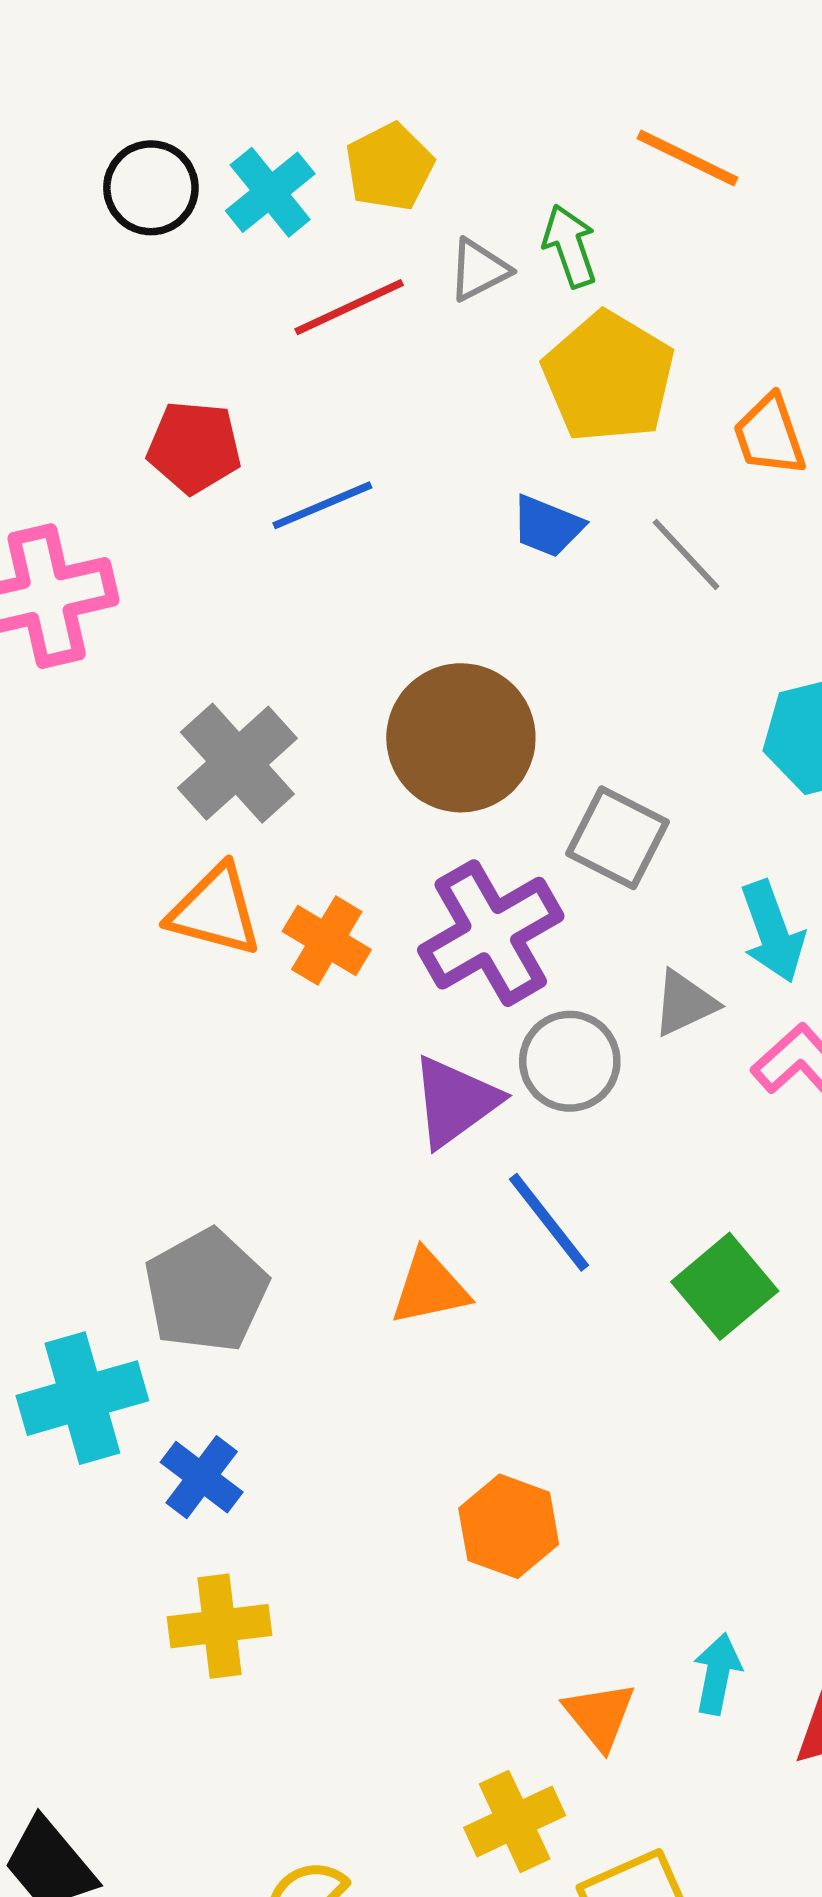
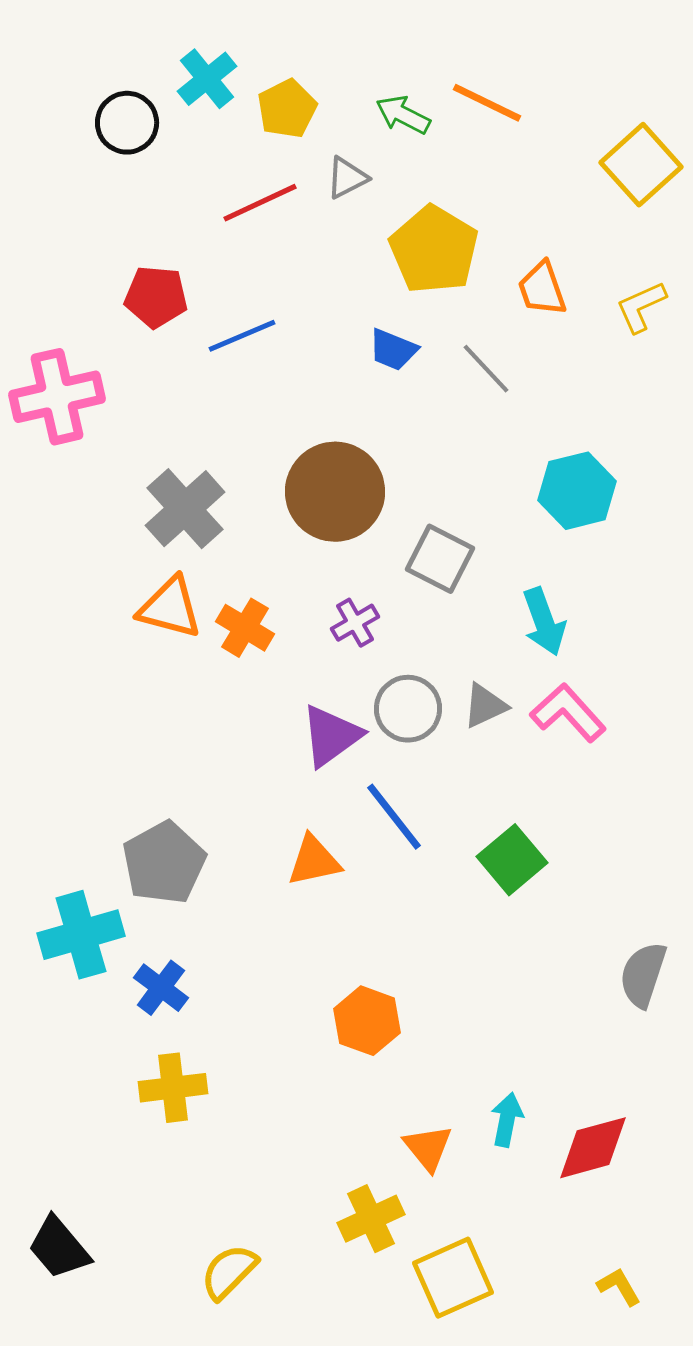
cyan cross: (270, 192) -> (207, 79), moved
green arrow: (570, 246) -> (403, 115), moved, turned -44
purple cross: (491, 933) -> (355, 623), size x0.5
gray triangle: (685, 1003) -> (485, 706), moved

